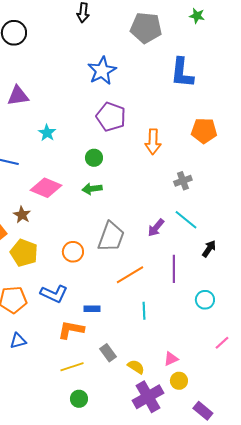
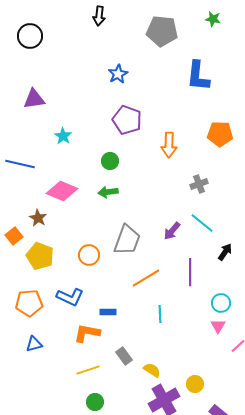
blue star: (102, 71) -> (118, 74), size x0.7
pink triangle: (171, 359) -> (218, 326), moved, turned -35

